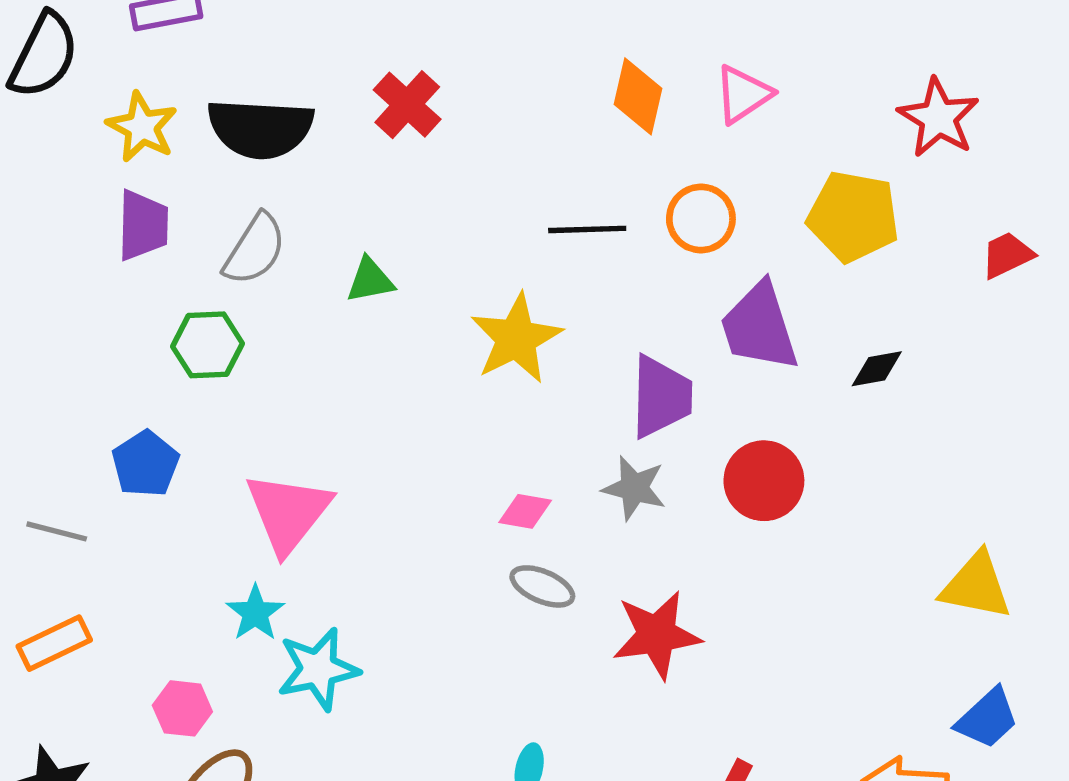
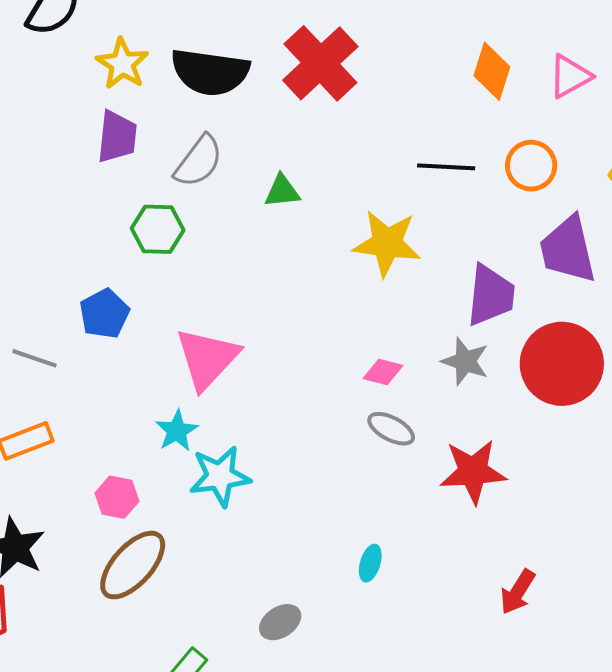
red cross: (407, 105) -> (320, 63), size x1.5
yellow star: (516, 338) -> (387, 243), turned 30
red circle: (764, 481) -> (562, 364), size x1.4

